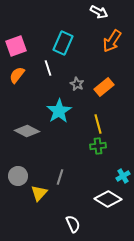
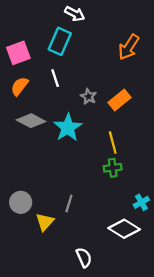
white arrow: (99, 12) -> (75, 14), moved
cyan rectangle: (63, 43) -> (60, 41), moved
gray diamond: (27, 131) -> (31, 121), moved

